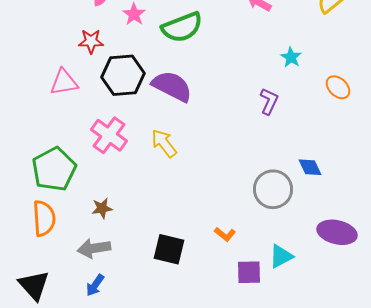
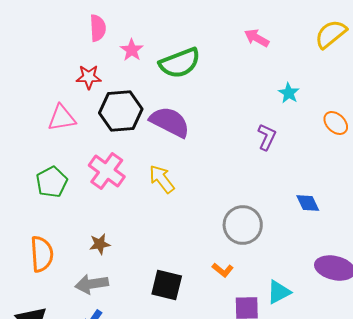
green pentagon: (54, 169) -> (52, 182), moved, size x0.7
gray circle: (273, 189) -> (243, 225), moved

